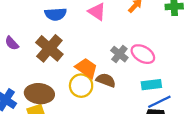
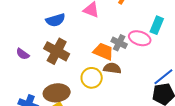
orange trapezoid: (86, 68) -> (103, 51), moved
cyan rectangle: (151, 85) -> (157, 25), moved, turned -48

